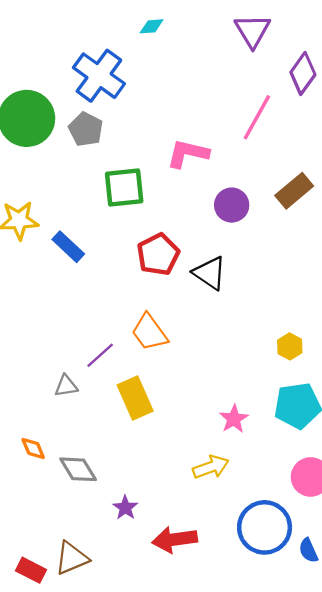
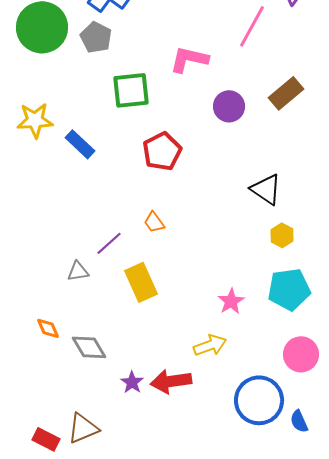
black triangle: (210, 273) -> (266, 189), moved
orange trapezoid: (149, 332) -> (154, 222), size x0.6
red arrow: (175, 539) -> (171, 381), moved

